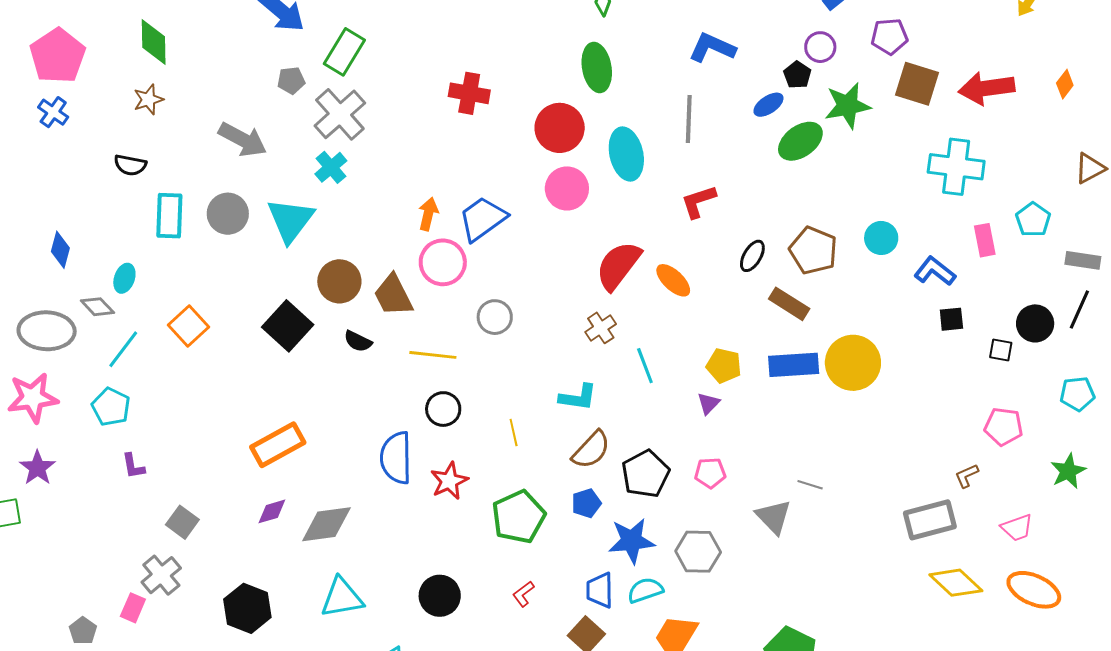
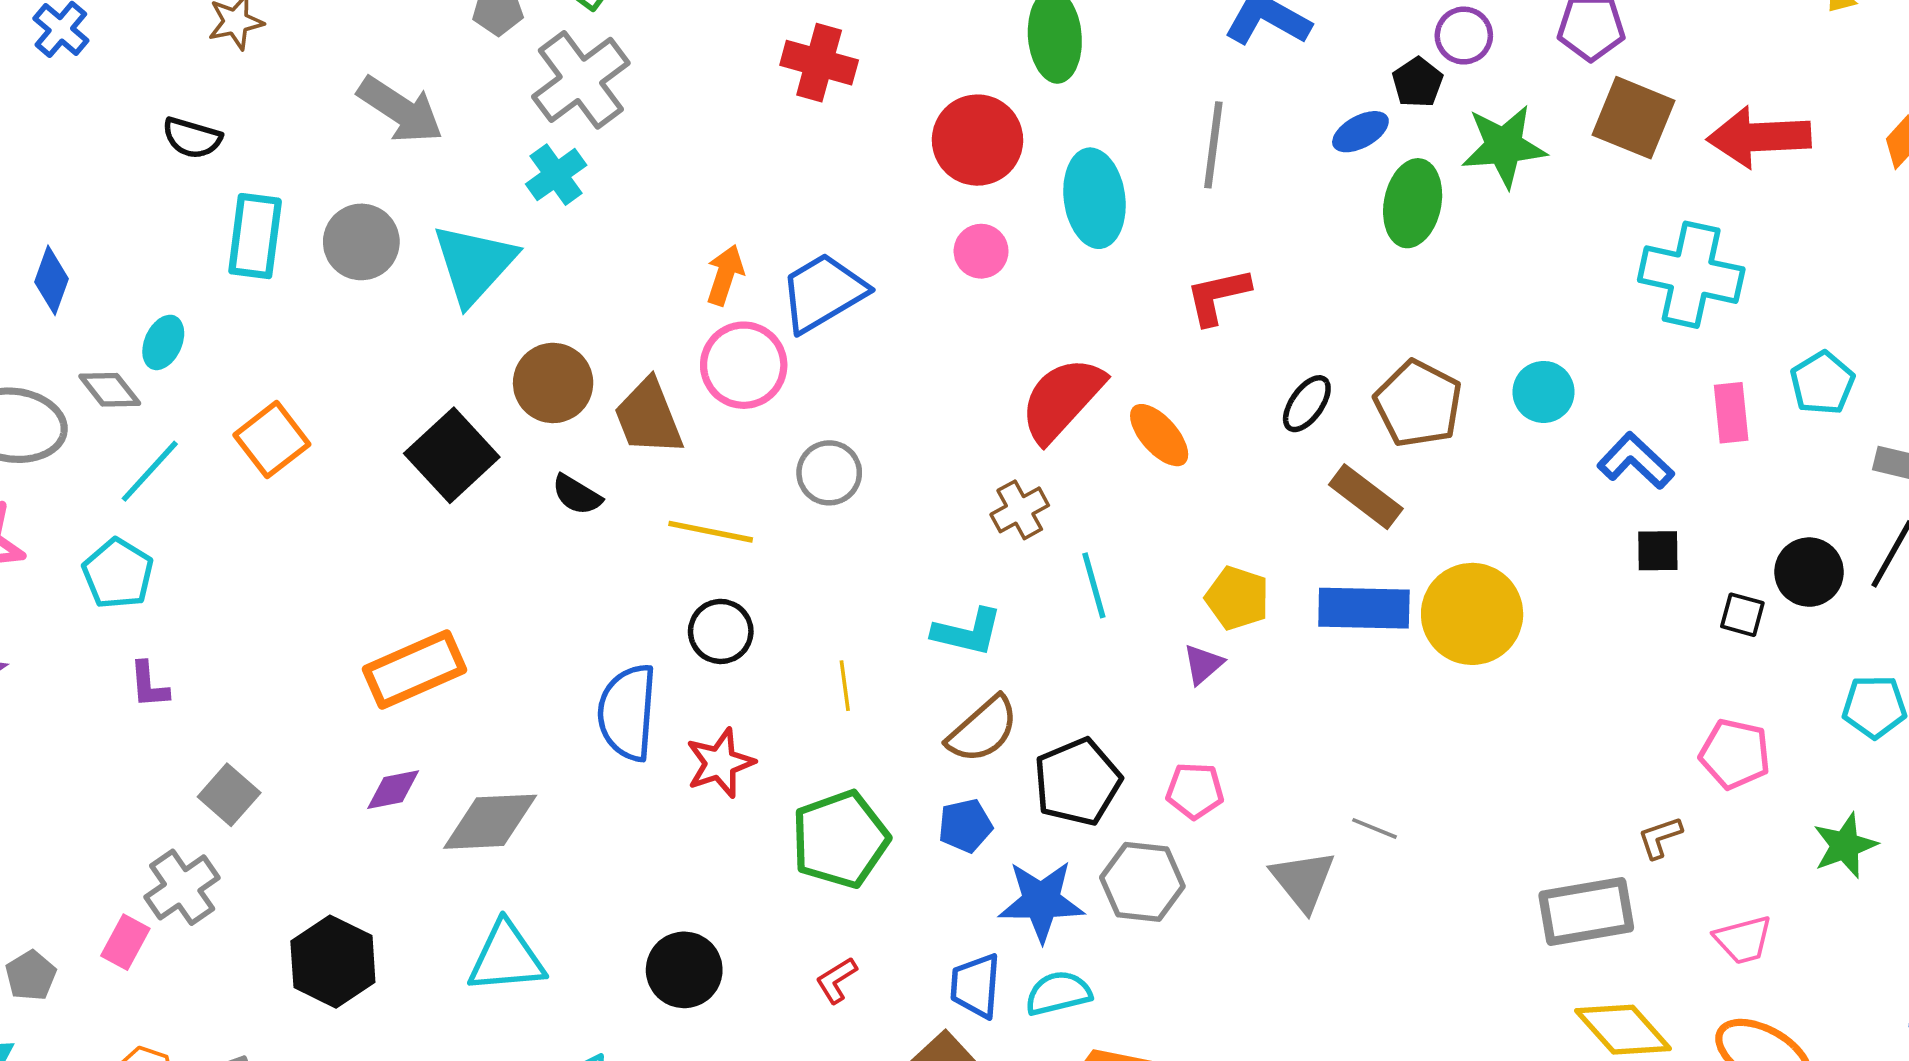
green ellipse: (800, 141) -> (1413, 203), turned -48
pink circle: (567, 188) -> (981, 251), size x0.7
gray hexagon: (698, 552) -> (1142, 882), moved

